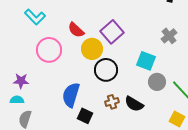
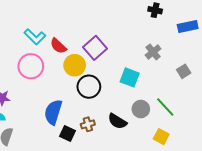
cyan L-shape: (35, 17) -> (35, 37), moved
gray circle: (157, 82) -> (141, 109), moved
brown cross: (112, 102) -> (88, 124), moved

